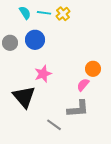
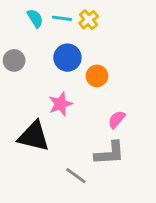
blue circle: (35, 40) -> (67, 58), moved
orange circle: (93, 69) -> (97, 76), moved
black triangle: (24, 97) -> (34, 136), turned -35

